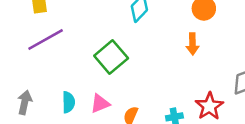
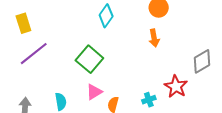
pink triangle: (100, 104) -> (94, 92), moved

